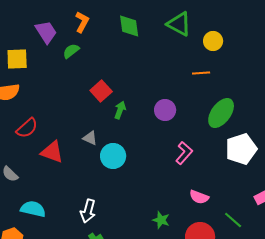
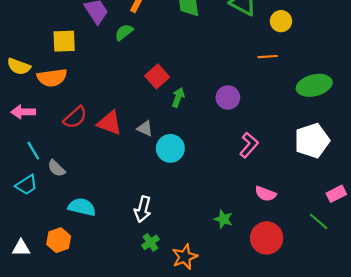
green ellipse: (221, 113) -> (314, 85), moved, turned 40
red triangle: (52, 152) -> (110, 123), moved
green line: (233, 220) -> (319, 221), moved

